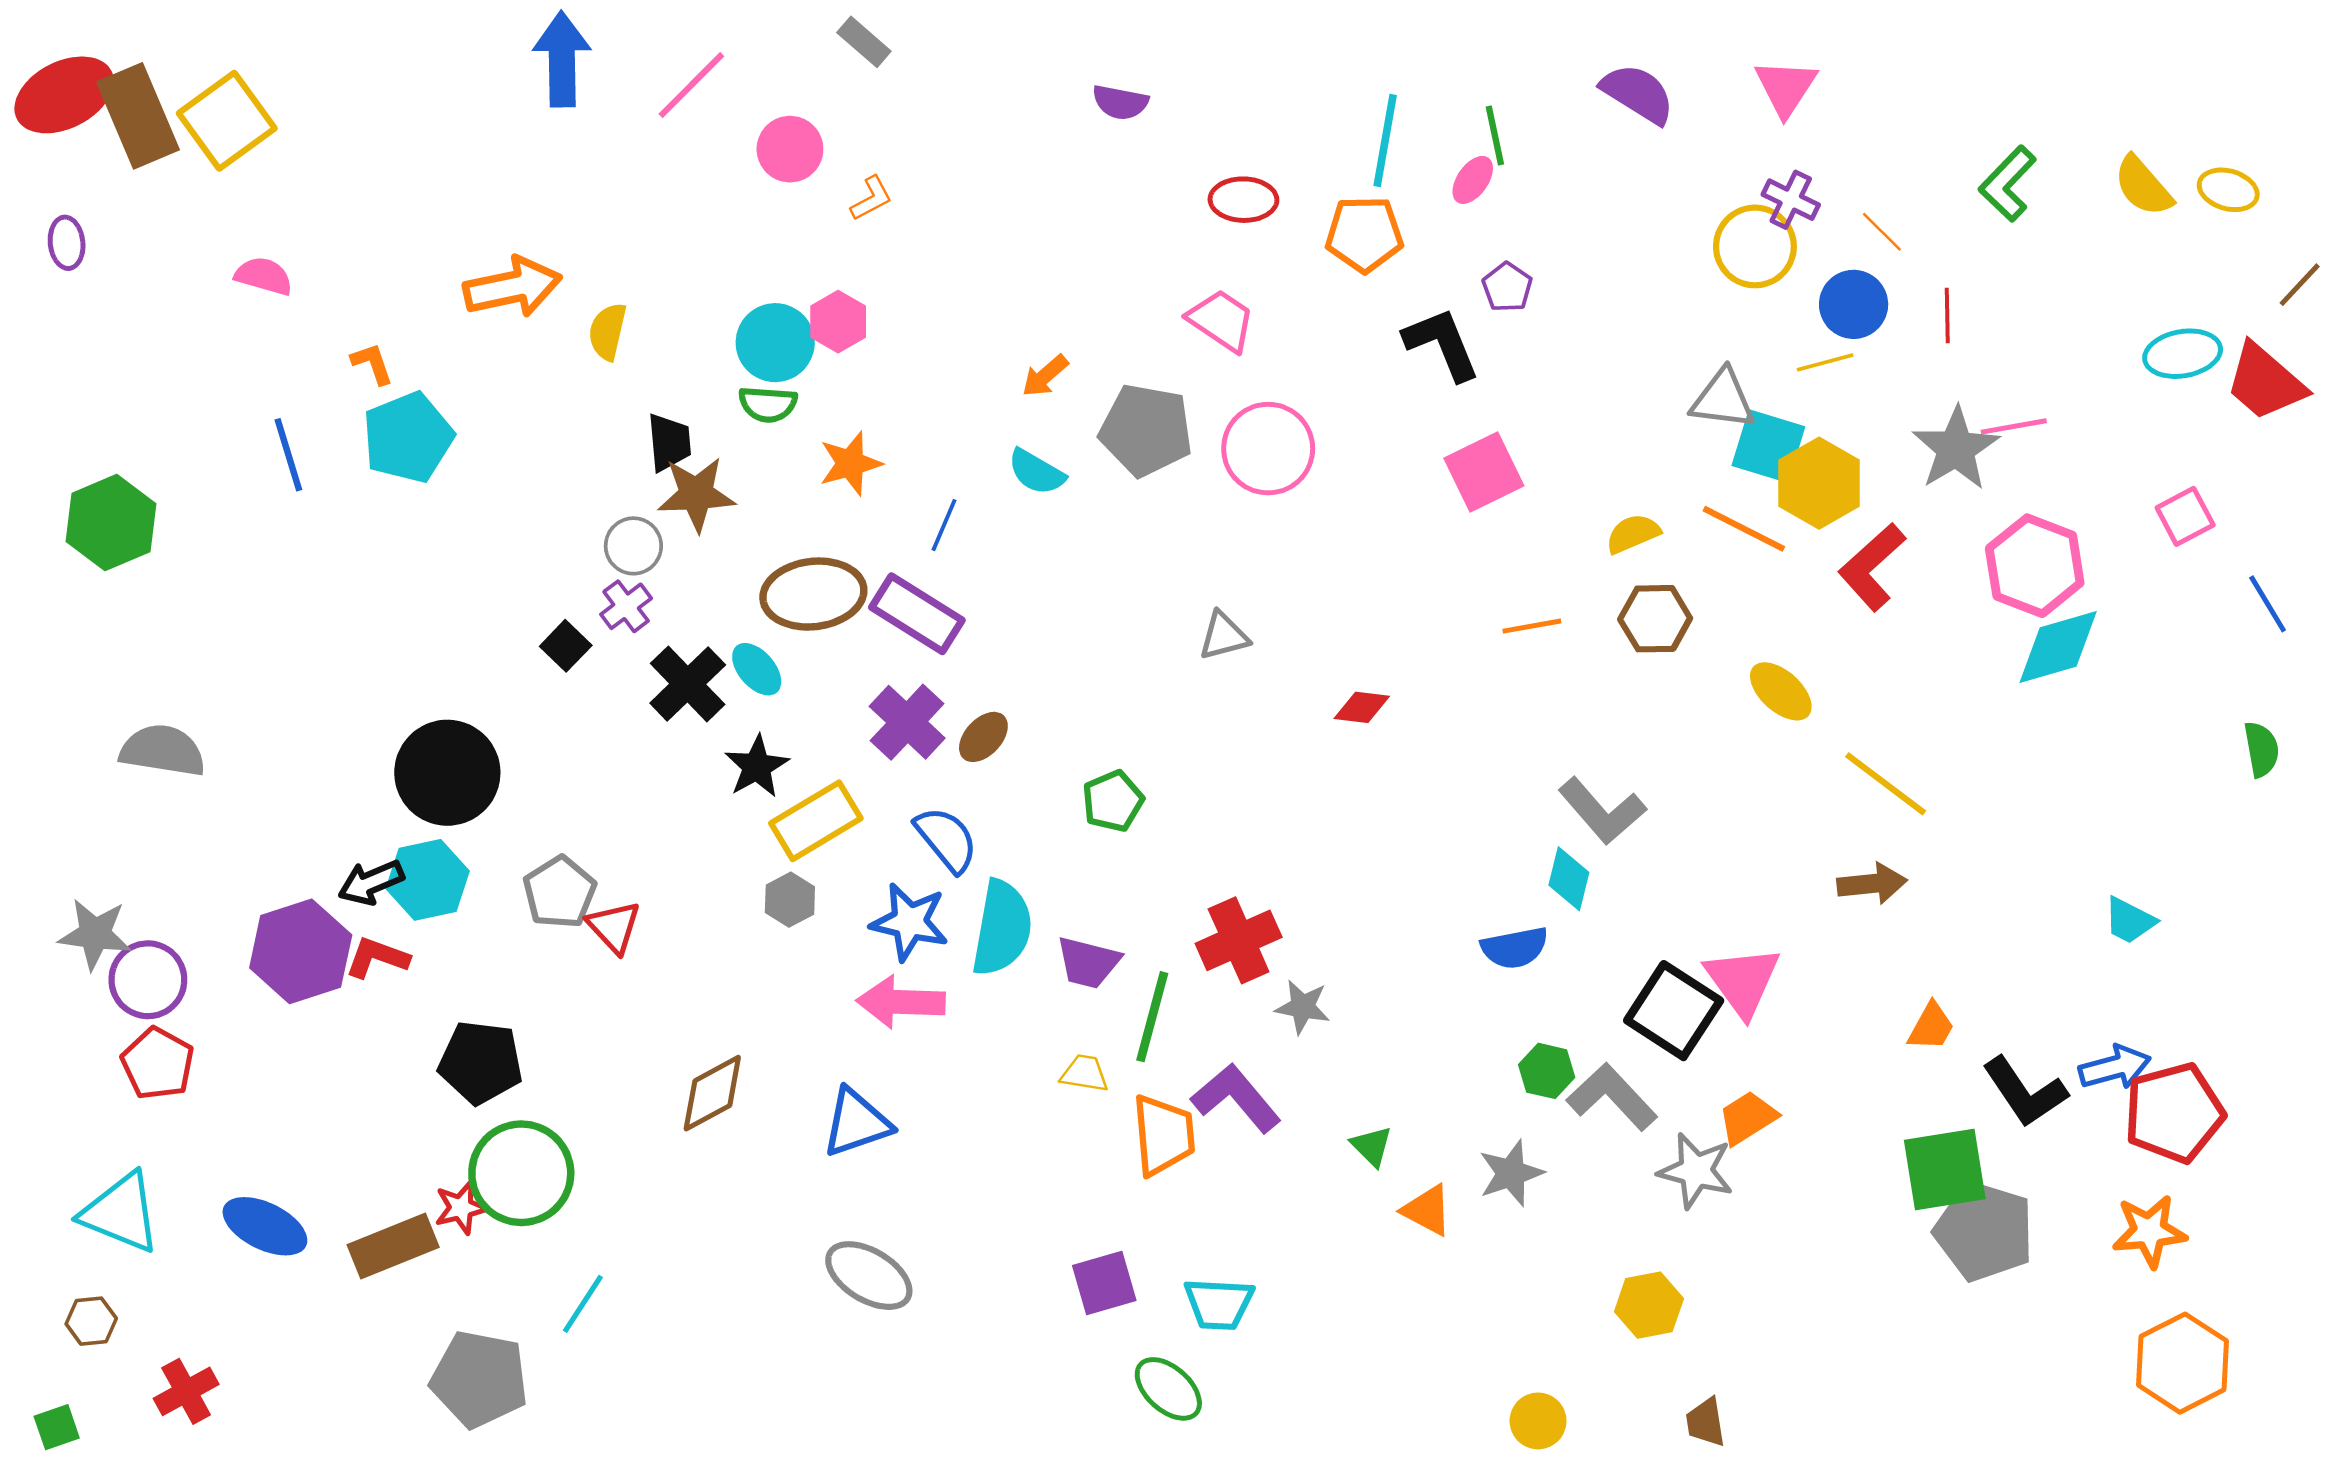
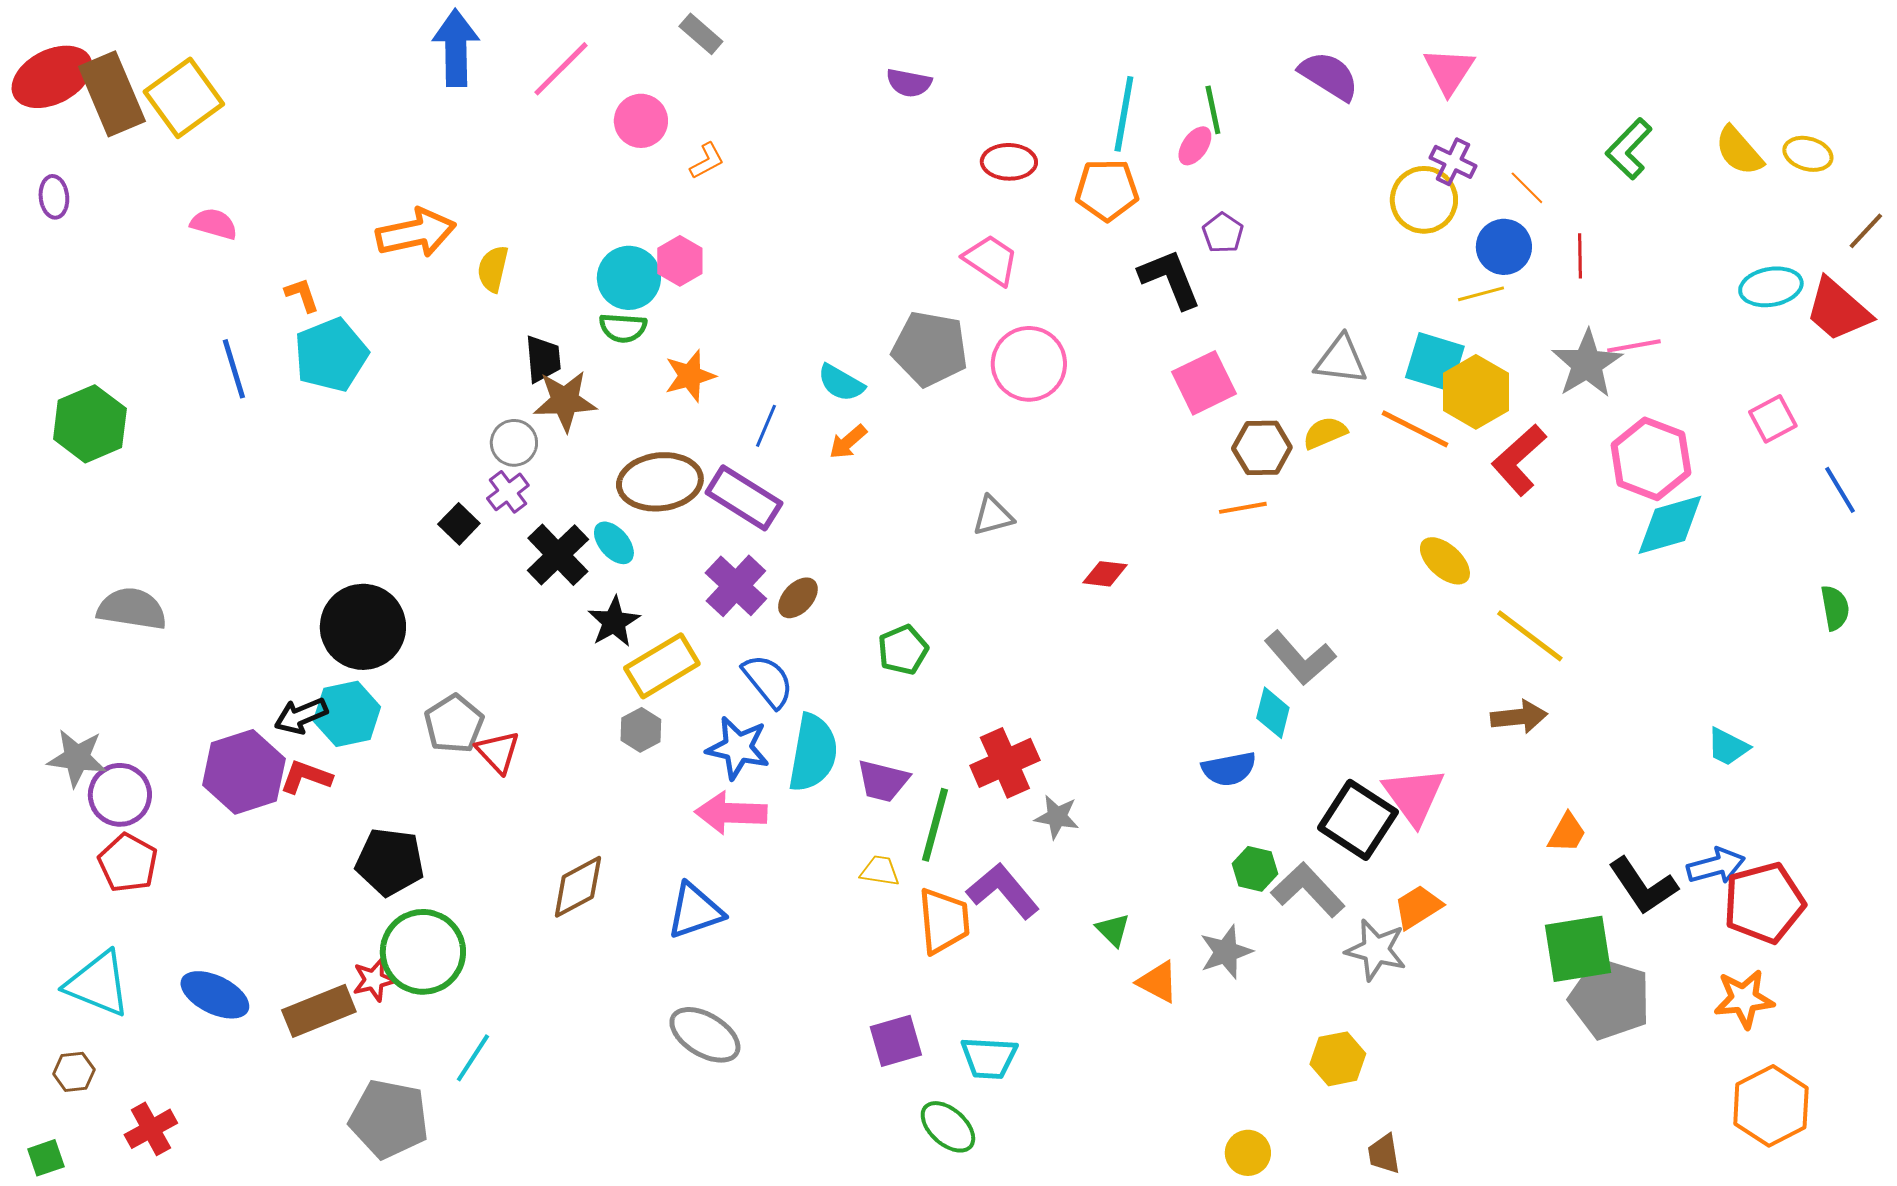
orange arrow: (1045, 376) -> (848, 442), moved
gray triangle: (1723, 399) -> (1341, 360), moved
brown hexagon: (1655, 619) -> (1262, 448), moved

